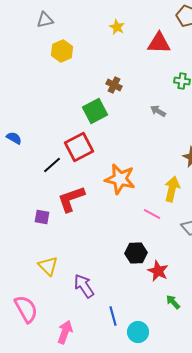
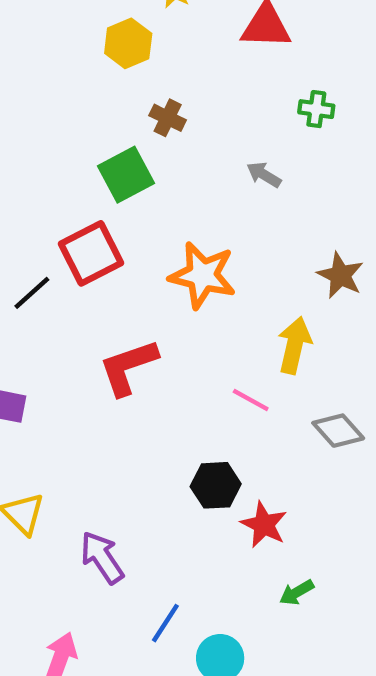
yellow hexagon: (62, 51) -> (128, 43), moved
orange star: (120, 179) -> (203, 275), moved
red L-shape: (71, 199) -> (128, 367), moved
green arrow: (173, 302) -> (297, 592), turned -77
blue line: (113, 316) -> (165, 623), turned 48

